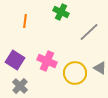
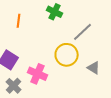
pink cross: (47, 61) -> (38, 74), moved
yellow circle: (75, 73) -> (67, 55), moved

